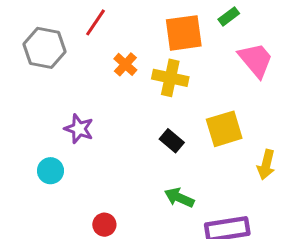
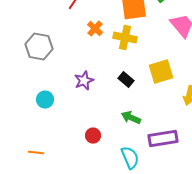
gray hexagon: (45, 48) -> (39, 47), moved
purple star: (79, 129) -> (84, 81), moved, turned 30
red circle: (104, 225) -> (93, 136), moved

